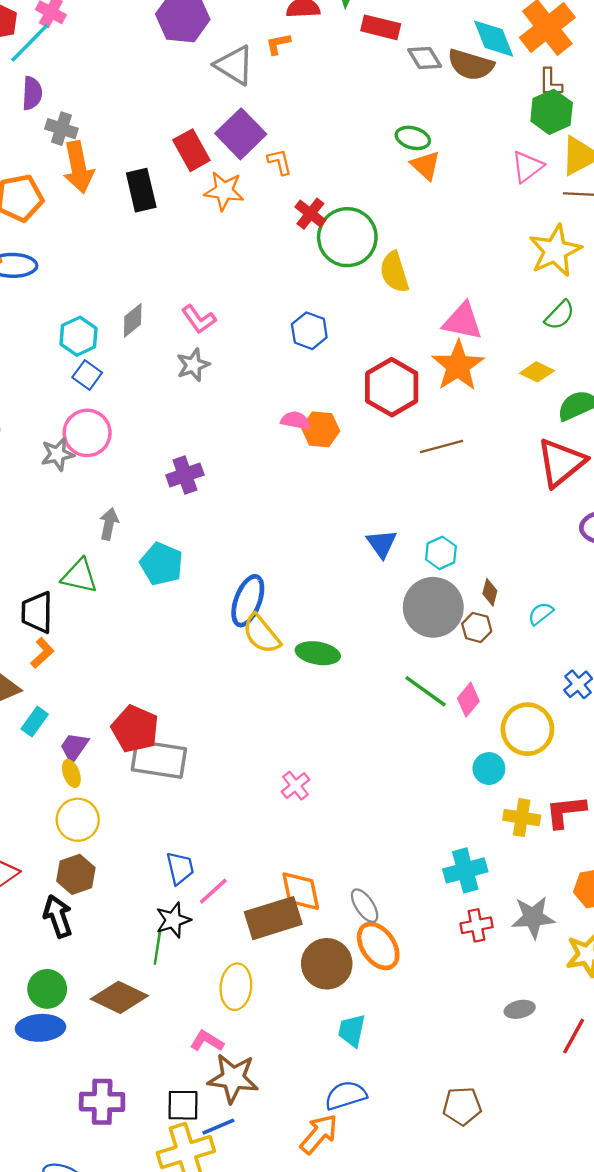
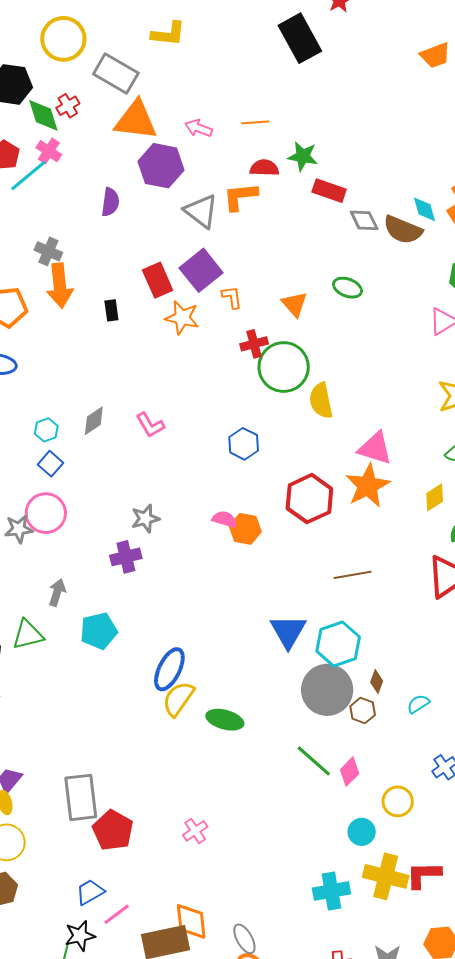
cyan diamond: (494, 39) -> (424, 209), size x0.7
orange L-shape: (278, 44) -> (240, 197), size x1.6
purple semicircle: (32, 93) -> (110, 202), moved
orange triangle: (426, 165) -> (294, 304), moved
black rectangle: (141, 190) -> (111, 310), size x0.6
red cross: (310, 214) -> (254, 344), turned 32
cyan hexagon: (79, 336) -> (46, 430), size x0.7
gray star: (193, 365) -> (145, 519), moved
yellow diamond: (537, 372) -> (435, 497), turned -64
brown line: (441, 446) -> (353, 575), moved
blue triangle: (382, 544) -> (288, 631), size x1.4
cyan hexagon: (441, 553) -> (338, 644), size x1.6
cyan pentagon: (162, 564) -> (99, 631), turned 30
green triangle: (80, 576) -> (28, 635), turned -32
yellow semicircle: (261, 634) -> (178, 699), turned 69
red pentagon: (135, 729) -> (113, 830), moved
yellow circle: (527, 729) -> (398, 801), size x0.7
gray rectangle: (159, 759) -> (81, 797), turned 69
yellow cross: (522, 818) -> (386, 876), size x1.4
blue trapezoid: (180, 868) -> (90, 892), turned -112
cyan cross: (465, 870) -> (331, 891), moved

